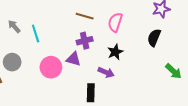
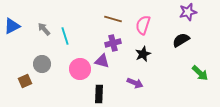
black semicircle: (154, 38) -> (181, 40), turned 36
purple arrow: (106, 72) -> (135, 83), moved
black rectangle: (91, 93) -> (99, 94), moved

